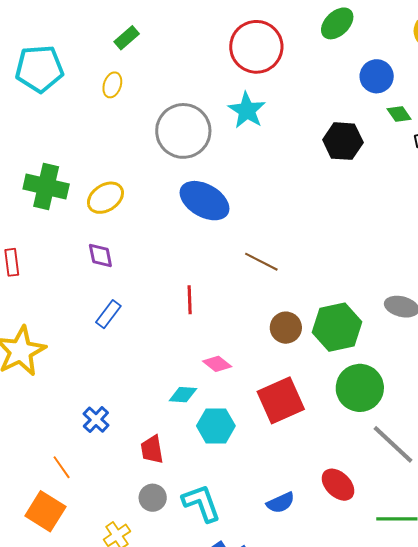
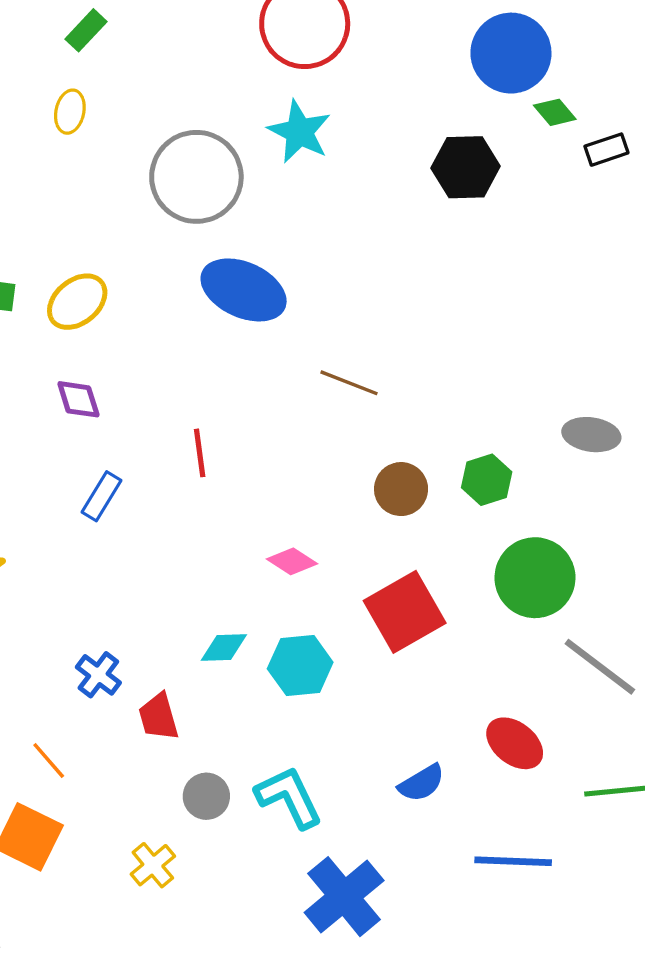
blue circle: (377, 76) -> (511, 53), size x1.4
red line: (190, 300) -> (200, 453), moved
green hexagon: (337, 327) -> (487, 480), size x0.6
cyan diamond: (183, 395) -> (224, 648), moved
red trapezoid: (152, 450) -> (159, 717), moved

